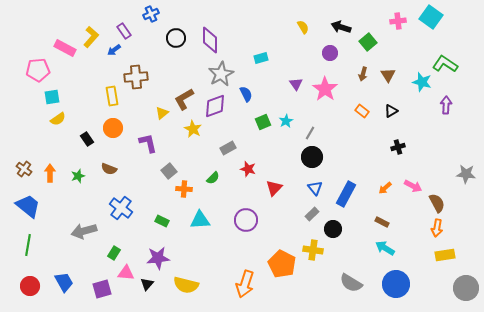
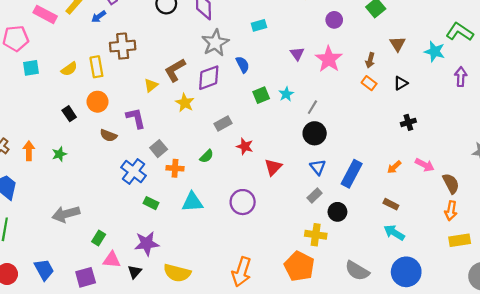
brown arrow: (363, 74) -> (370, 60), moved
yellow semicircle: (58, 119) -> (69, 69), moved
brown semicircle: (109, 169) -> (108, 135), moved
blue cross: (121, 208) -> (134, 171), moved
orange pentagon: (282, 264) -> (299, 266), moved

